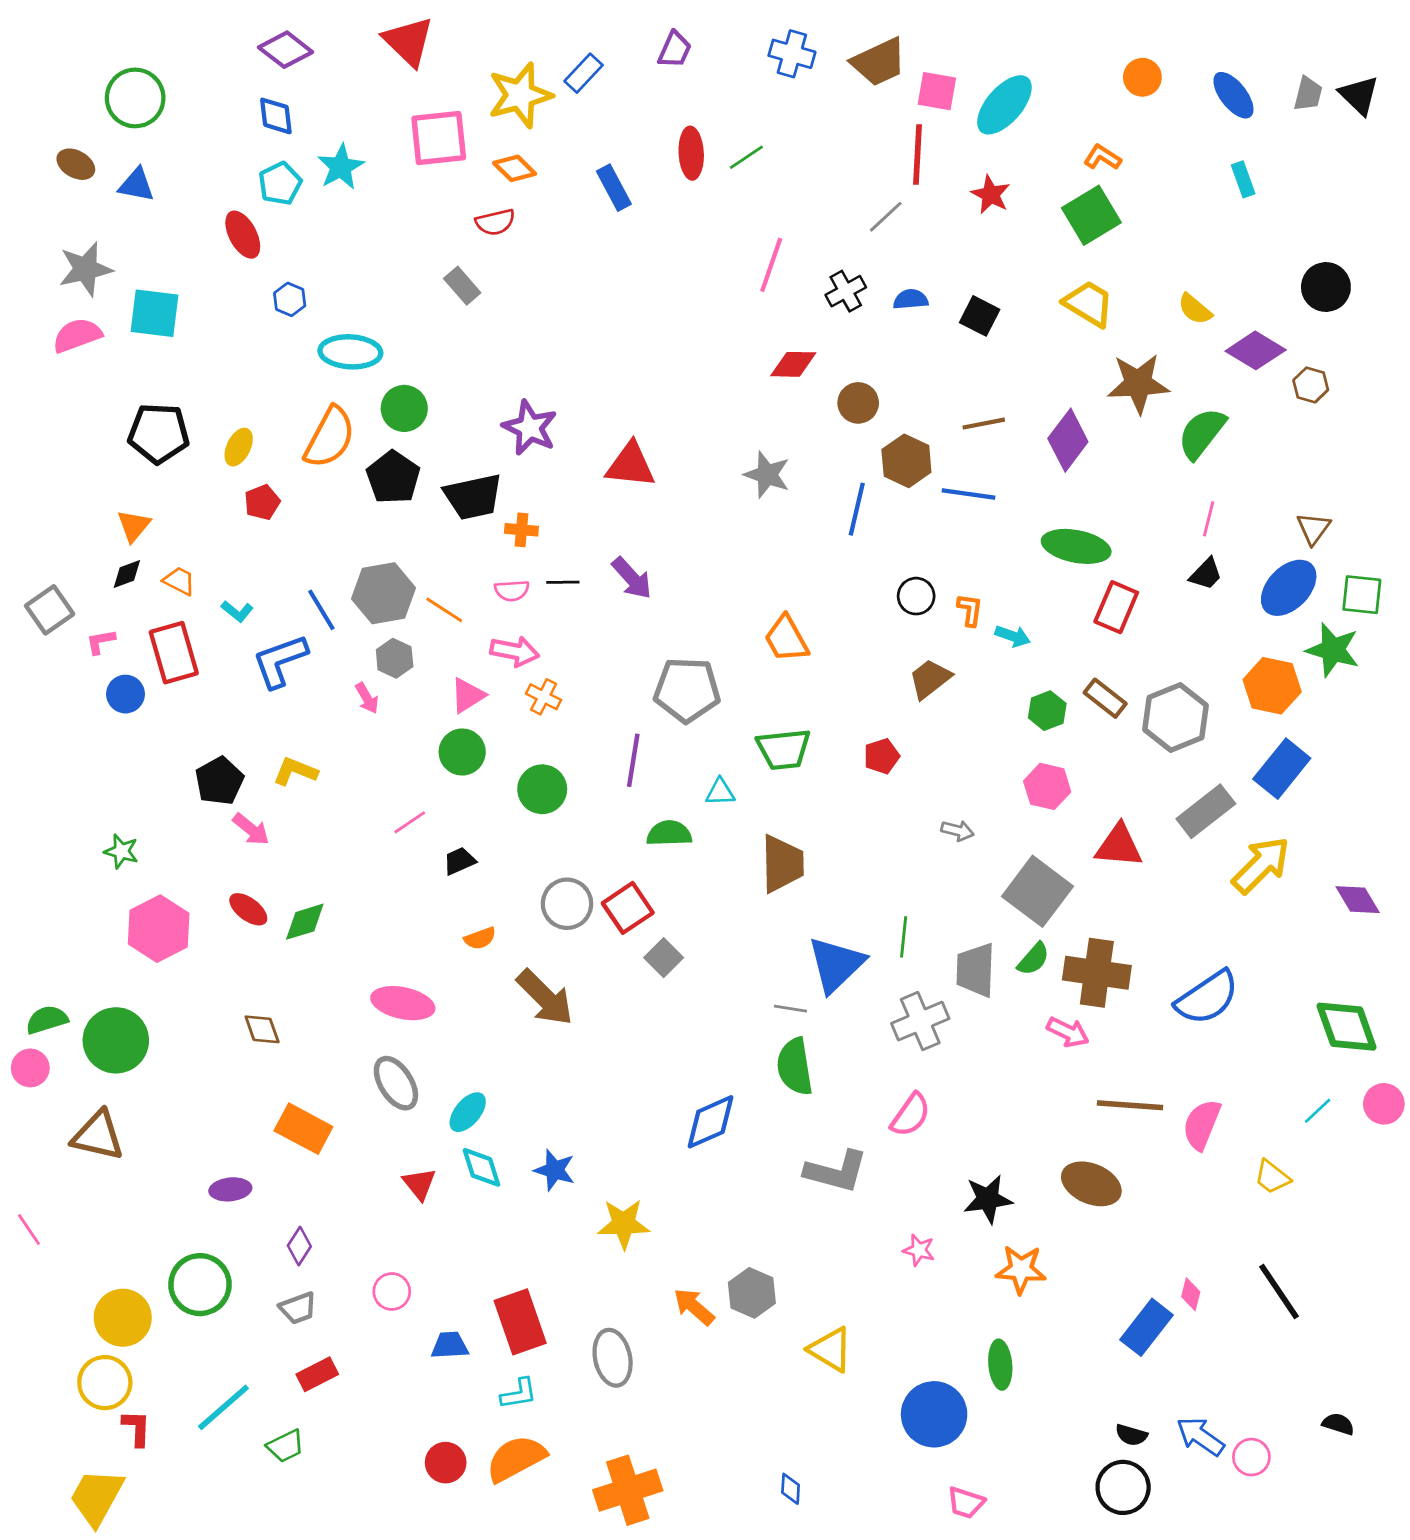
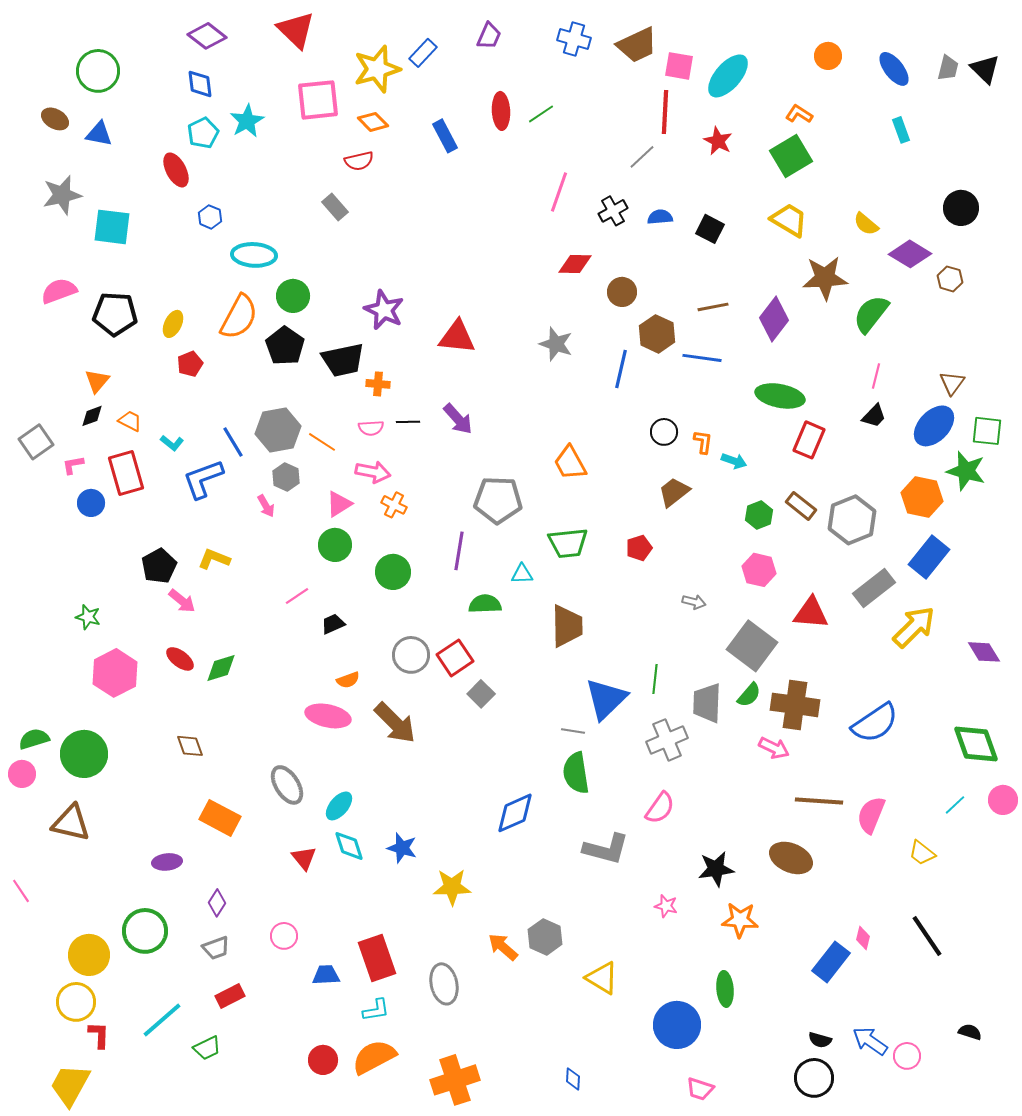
pink semicircle: (77, 335) -> (59, 291), moved
pink ellipse: (403, 1003) -> (328, 716), moved

